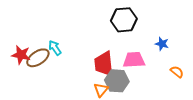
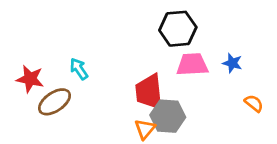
brown ellipse: (38, 58) -> (55, 102), moved
pink trapezoid: (134, 60) -> (192, 65), moved

